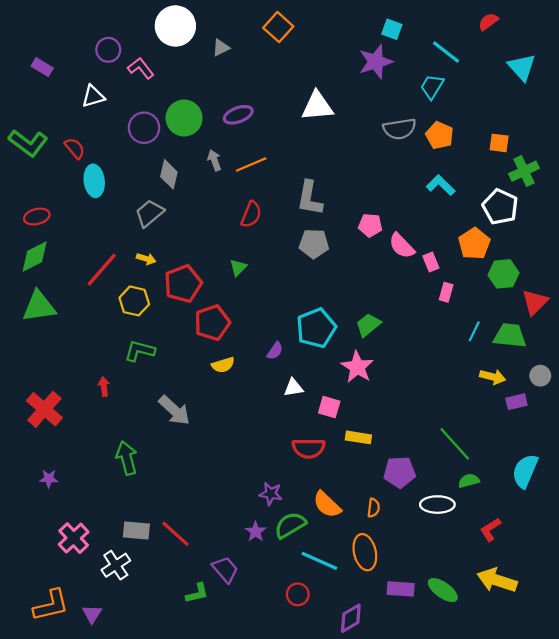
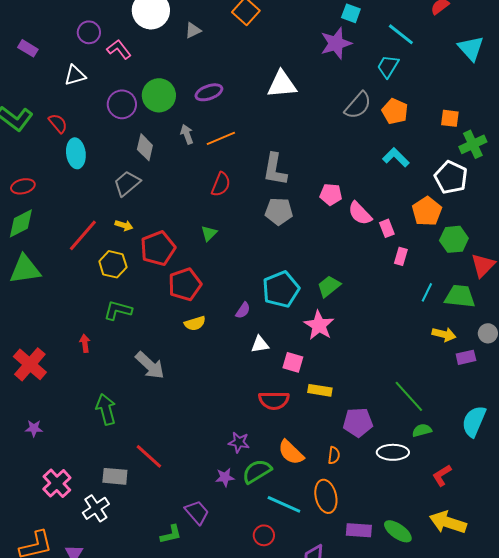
gray semicircle: (400, 129) -> (358, 105), turned -40
purple star: (256, 532) -> (225, 477), turned 30
red line: (175, 534) -> (149, 456), moved

